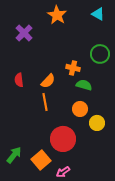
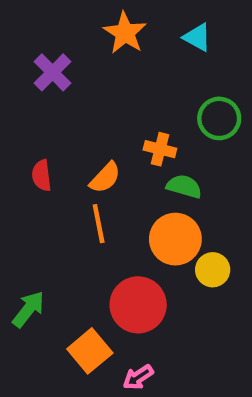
cyan triangle: (98, 14) -> (197, 37), moved
orange circle: (80, 109) -> (175, 239), size x1.5
green arrow: (14, 155) -> (28, 309), moved

